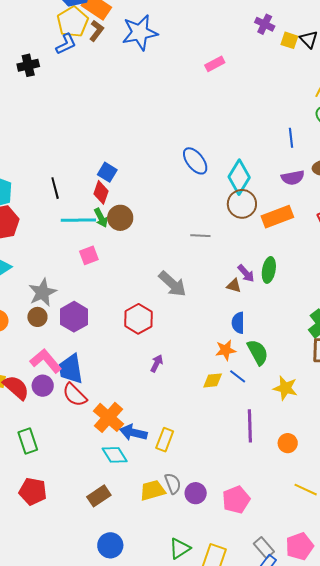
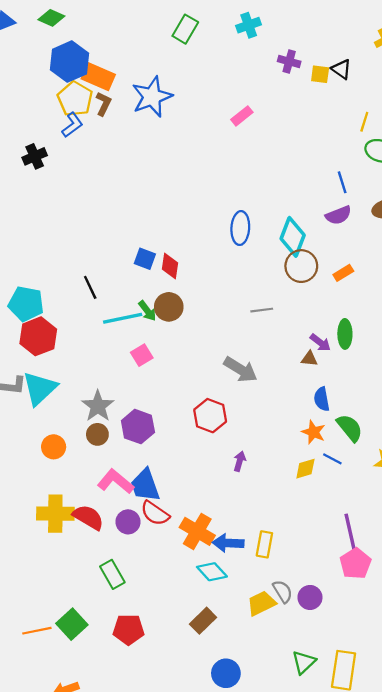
blue ellipse: (195, 161) -> (240, 228), turned 52
purple semicircle: (293, 178) -> (338, 215), moved
red diamond: (101, 192) -> (170, 266), moved
orange rectangle: (277, 217) -> (343, 273), size x0.6
orange star: (226, 350) -> (314, 432), turned -30
purple circle: (43, 386) -> (128, 522), moved
purple line: (250, 426) -> (350, 532), moved
pink pentagon: (236, 500) -> (355, 563), moved

